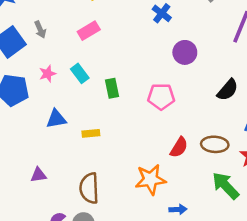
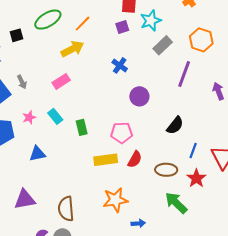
yellow rectangle: (91, 133) -> (106, 160), moved, size x1.6
red semicircle: (179, 147) -> (135, 159), moved
purple triangle: (38, 175) -> (25, 199), size x1.6

